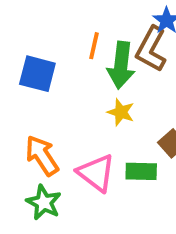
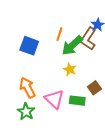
green arrow: (121, 65) -> (72, 45), turned 35

